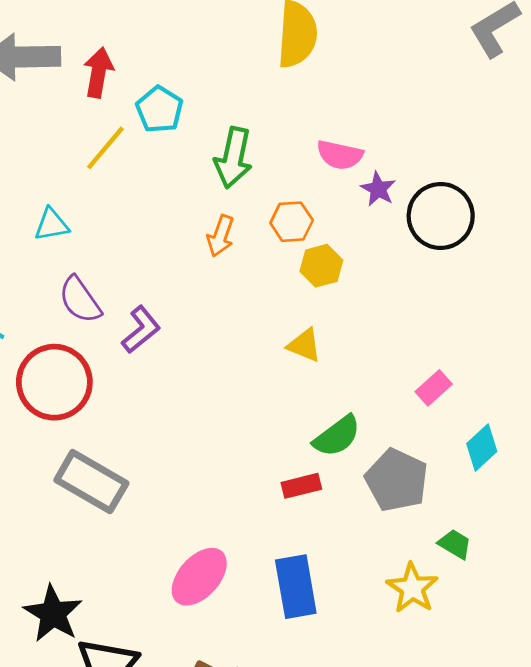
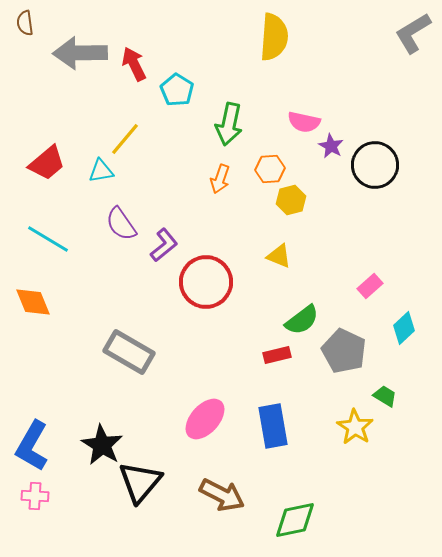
red arrow: (98, 73) -> (134, 64), turned -36
yellow line: (105, 148) -> (125, 139), moved
red circle: (54, 382) -> (206, 282), moved

